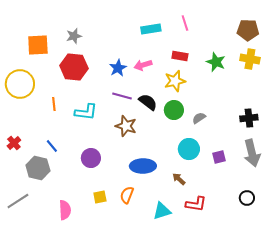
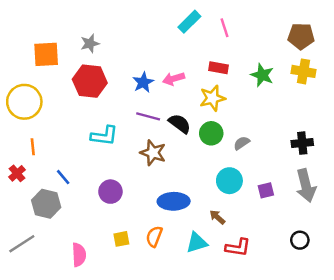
cyan rectangle: (151, 29) -> (189, 22), moved, turned -36
orange line: (54, 104) -> (33, 147), moved
cyan triangle: (162, 211) -> (197, 243), moved

